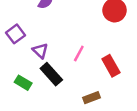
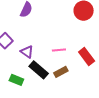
pink line: (79, 54) -> (59, 50), turned 64
brown rectangle: (91, 98) -> (61, 72), moved

